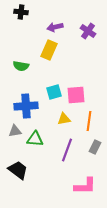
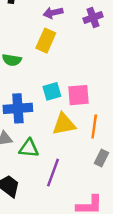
purple cross: (88, 31) -> (93, 18), turned 35
yellow triangle: (64, 119) -> (64, 124), size x1.5
purple line: (67, 150) -> (53, 173), moved

